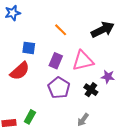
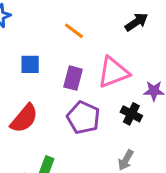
black arrow: (103, 30) -> (136, 22), size x0.7
red semicircle: (20, 71) -> (24, 118), moved

